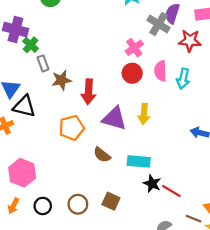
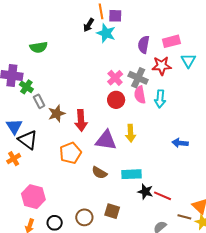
gray cross: (159, 24) -> (138, 78), moved
black triangle: (24, 106) -> (28, 140), turned 30

